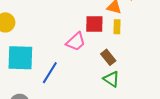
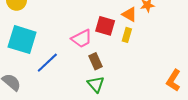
brown rectangle: (108, 57) -> (95, 61), moved
green triangle: (111, 79) -> (96, 84), moved

